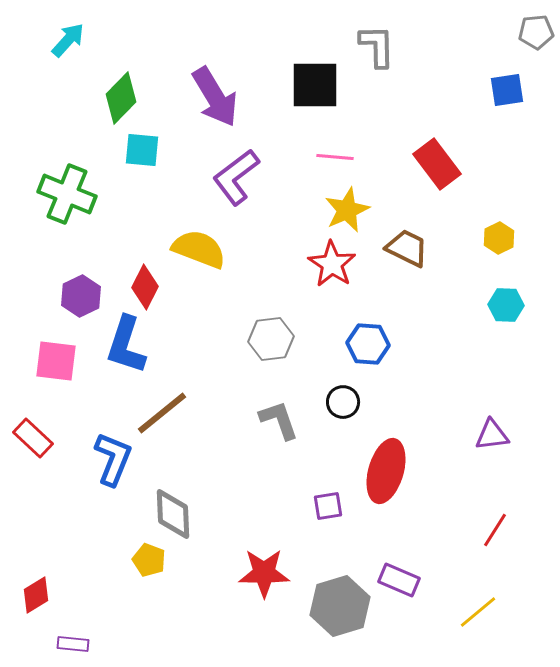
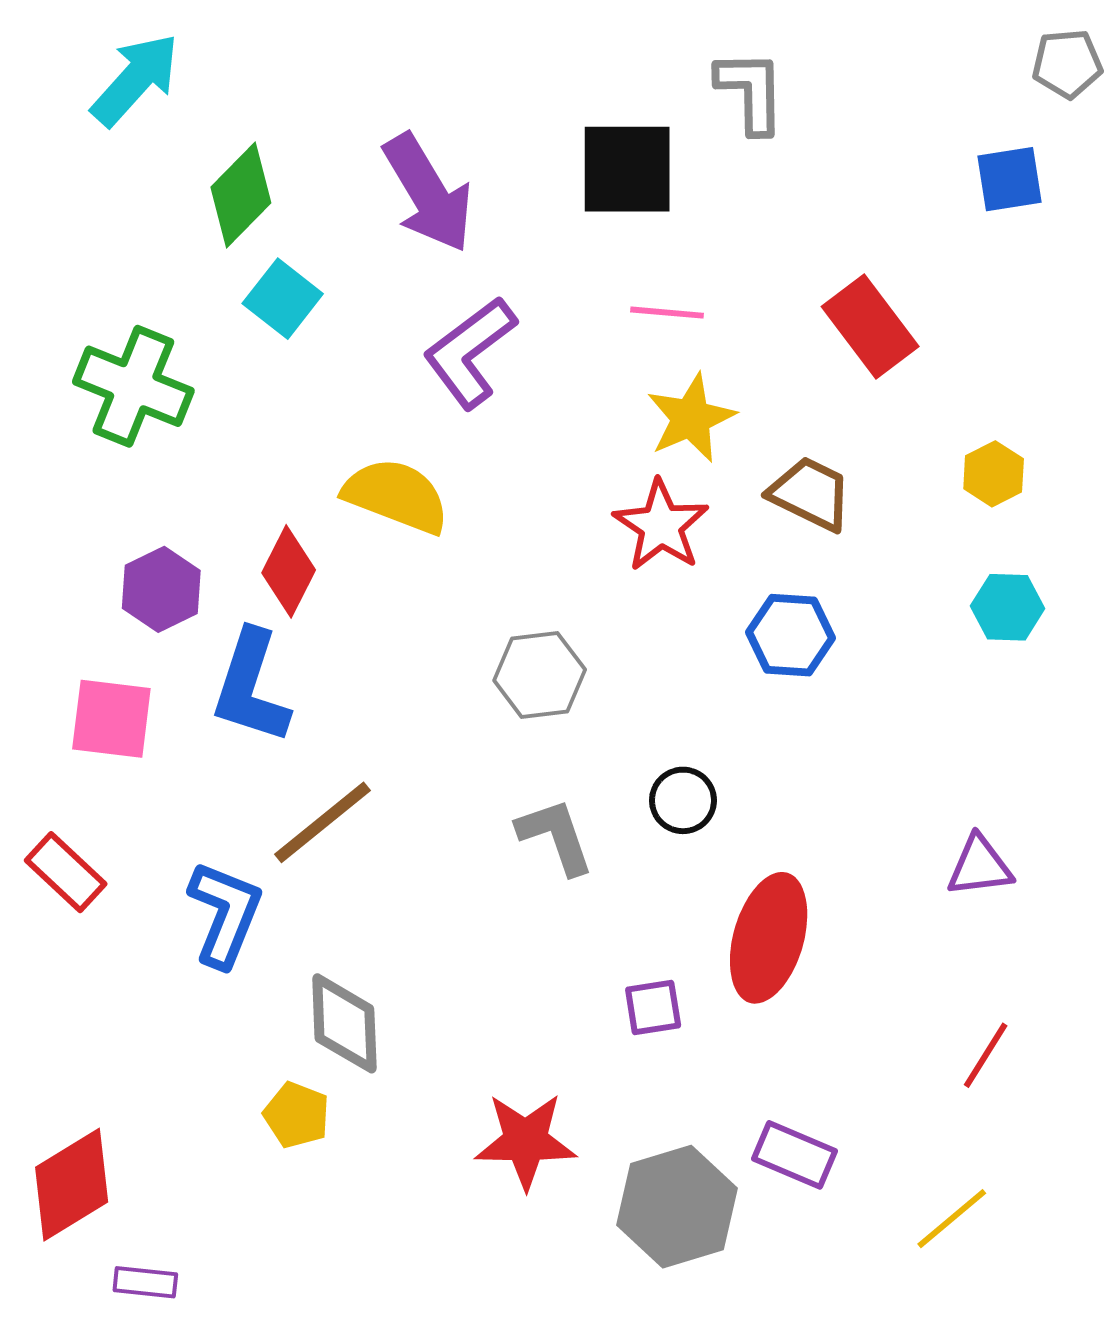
cyan arrow: (68, 40) -> (135, 80), size x1.4
cyan square: (142, 150) -> (283, 299), turned 33
blue hexagon: (368, 344) -> (790, 635), moved
red diamond: (36, 595) -> (72, 1185), size x1.5

